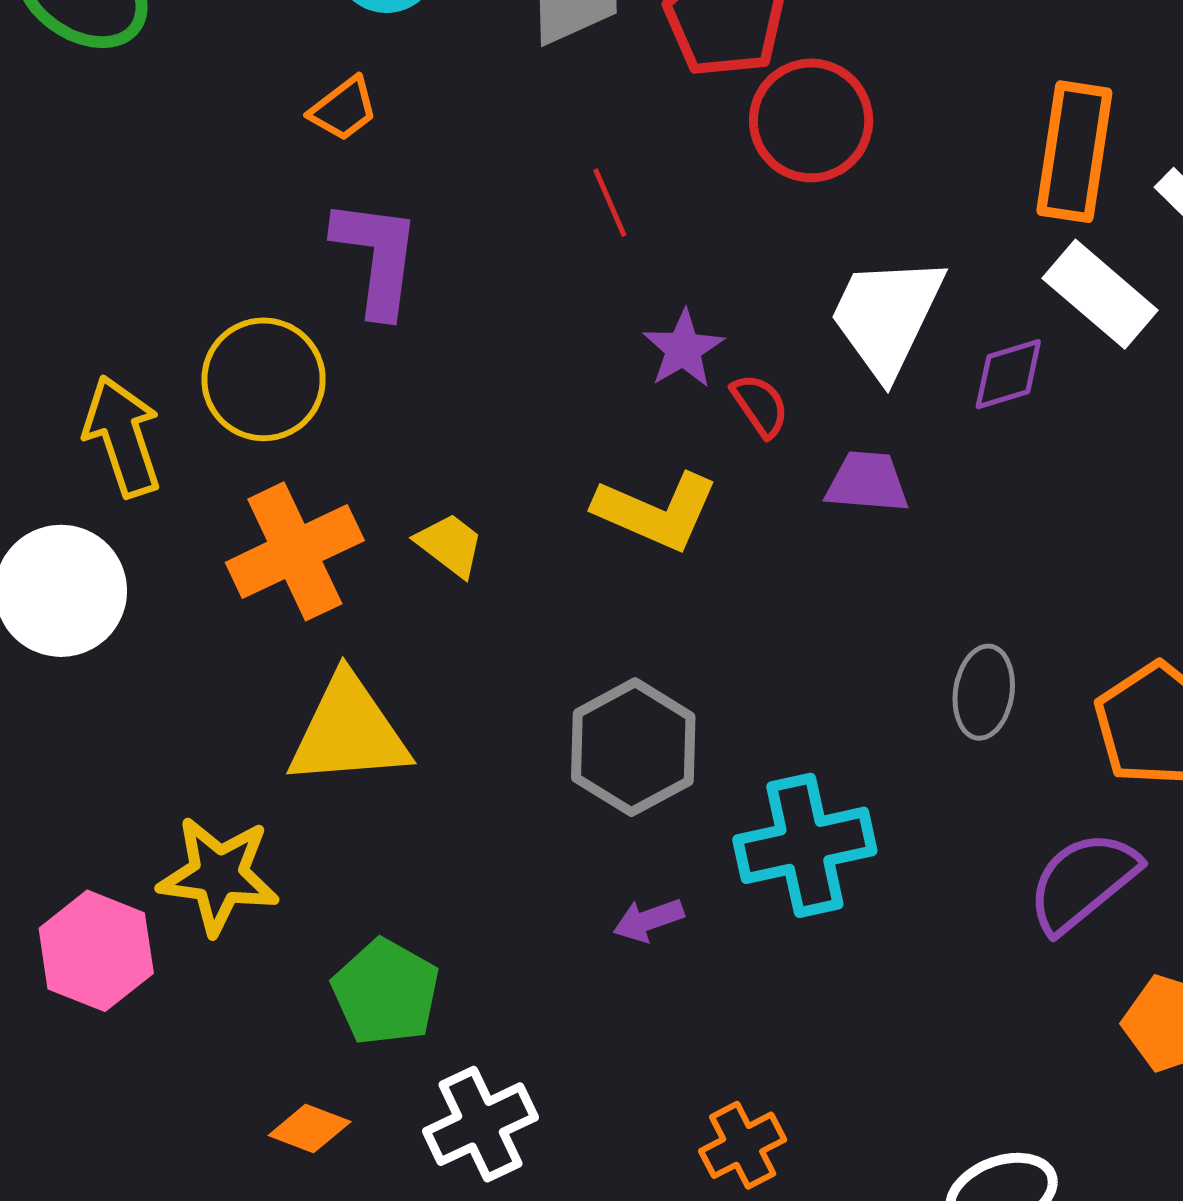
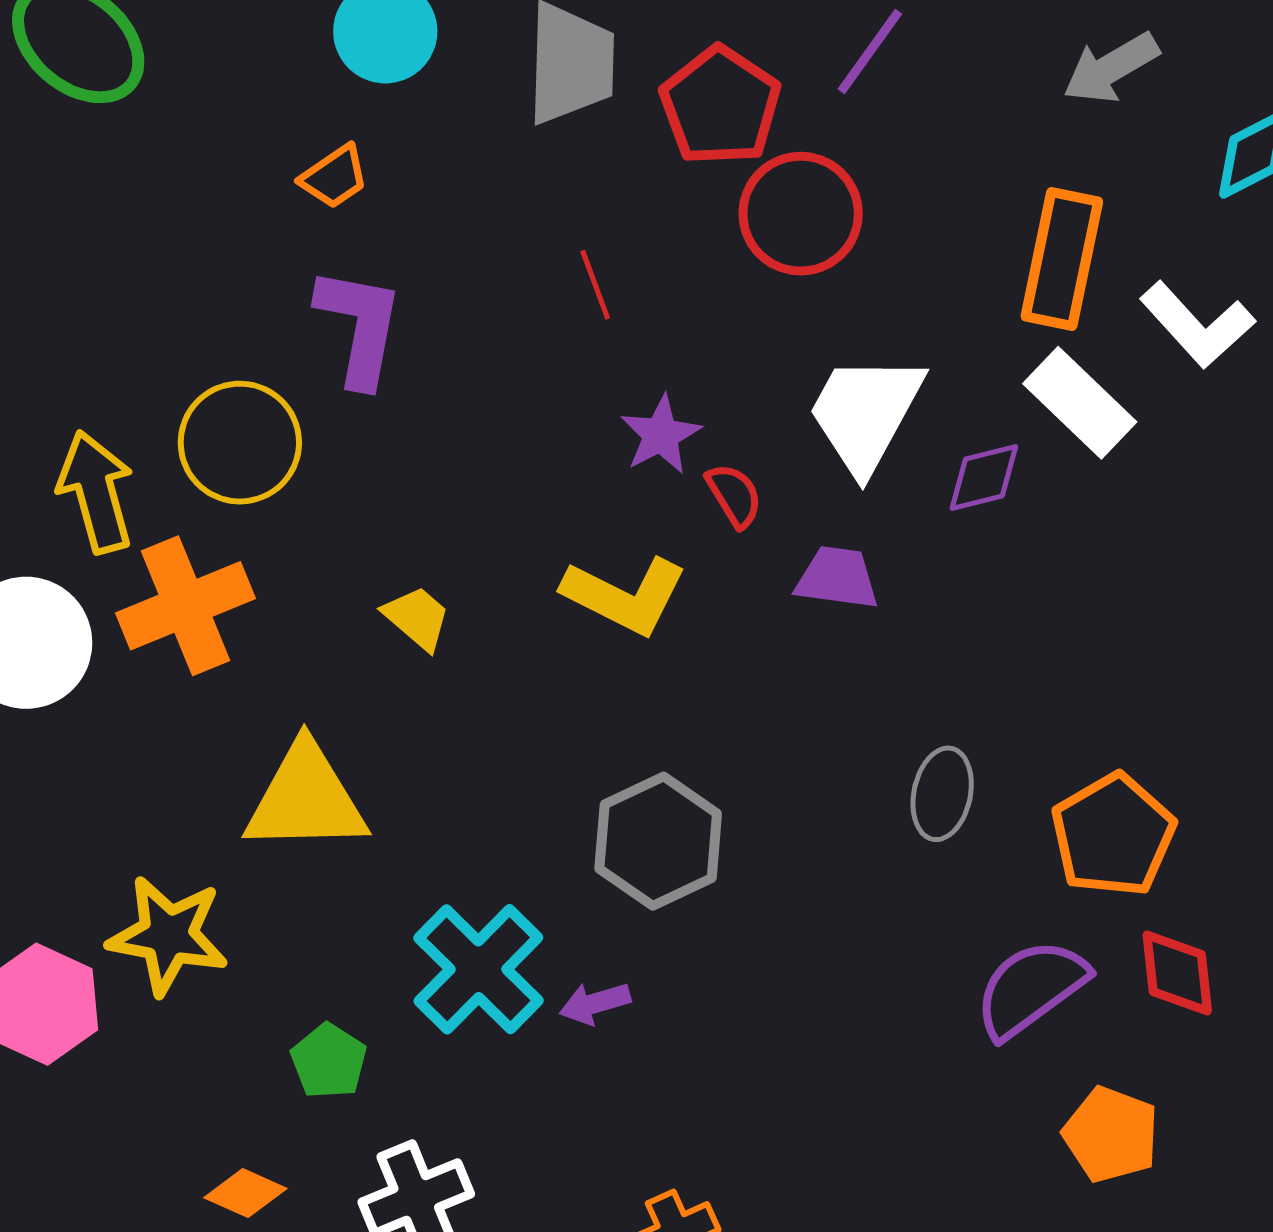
orange cross: (295, 551) -> (186, 606), moved
gray hexagon: (633, 747) -> (658, 841), moved
cyan cross: (805, 845) -> (478, 969), moved, turned -36
green pentagon: (386, 992) -> (329, 1061), size x0.7

